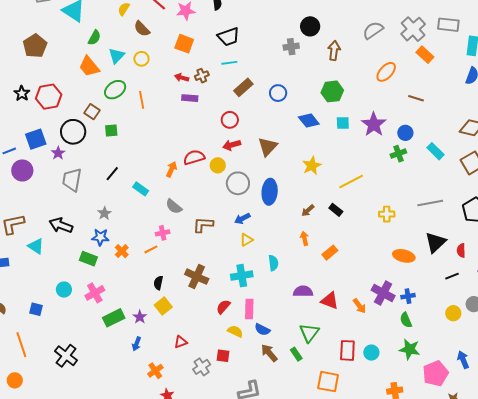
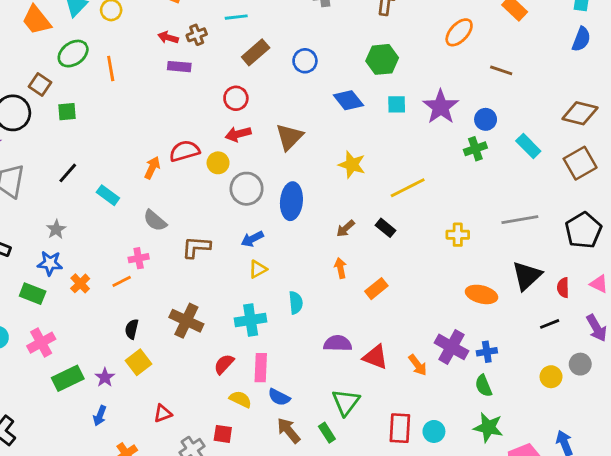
yellow star: (312, 166) -> (352, 165), turned -30

